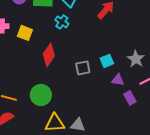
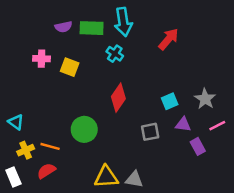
red diamond: (49, 55) -> (118, 98), moved
gray square: (83, 68) -> (150, 132), moved
green circle: (41, 95) -> (84, 129), moved

